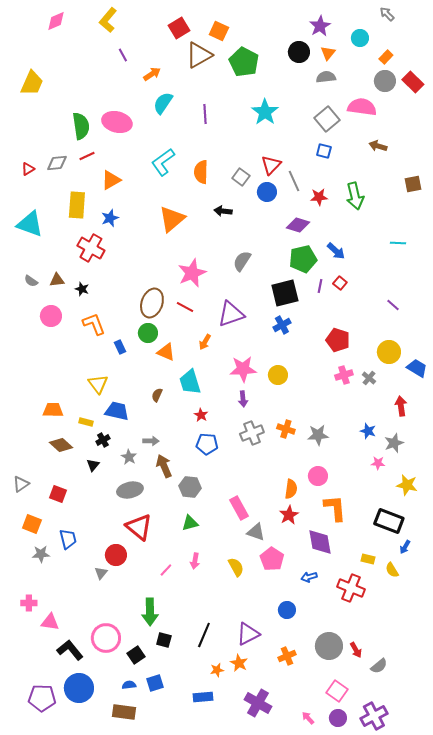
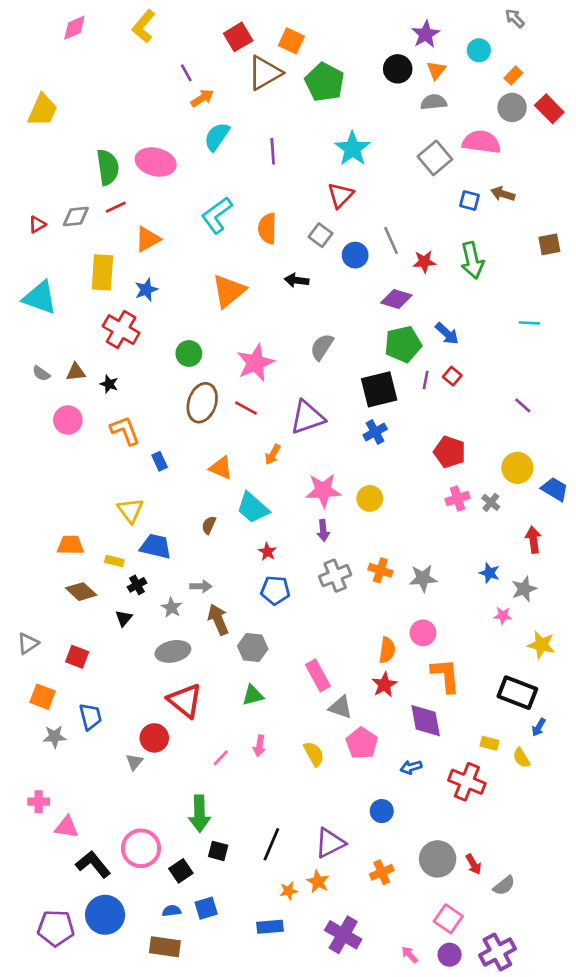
purple line: (123, 55) -> (186, 73), moved
blue square: (324, 151) -> (470, 201), moved
red triangle: (271, 165) -> (340, 195), moved
green circle: (148, 333) -> (189, 353), moved
cyan trapezoid: (190, 382) -> (253, 508), turned -32

